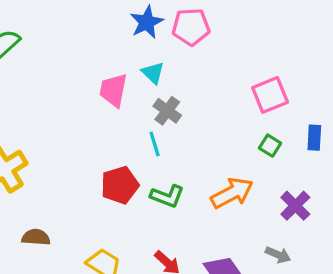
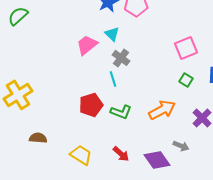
pink trapezoid: (113, 90) -> (87, 45), turned 40
gray arrow: (278, 255) -> (181, 146), moved

